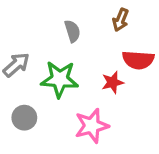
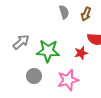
gray semicircle: (72, 31) -> (64, 12), moved
gray circle: (24, 118) -> (34, 76), moved

